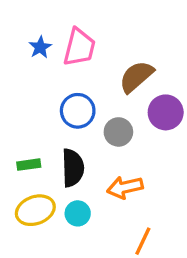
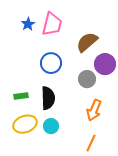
gray circle: (118, 132) -> (87, 79), moved
orange arrow: (125, 187) -> (94, 110), moved, turned -55

